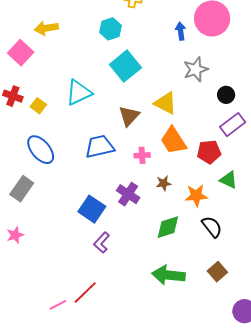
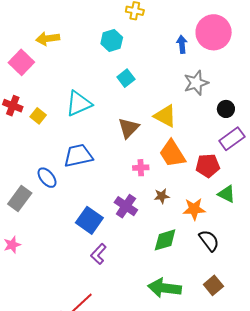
cyan square: (125, 66) -> (126, 78), size x0.6
blue trapezoid: (100, 147) -> (78, 156), moved
blue ellipse: (41, 150) -> (47, 178), moved, size x0.7

